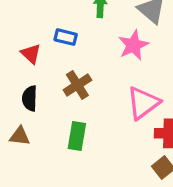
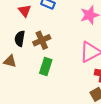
brown cross: (77, 85) -> (42, 40), moved

